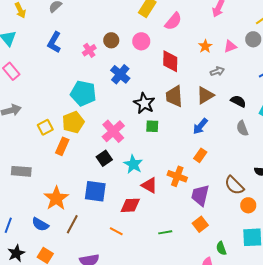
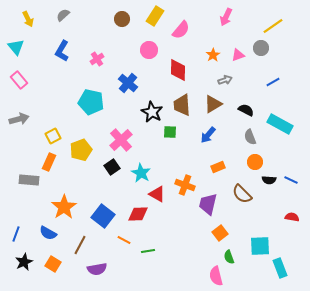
brown circle: (111, 40) -> (122, 19), moved
yellow pentagon: (73, 122) -> (81, 150), moved
green square: (152, 126) -> (170, 132), moved
orange rectangle: (62, 146) -> (49, 162), moved
orange rectangle: (200, 155) -> (218, 167), moved, turned 32
blue square: (95, 191) -> (103, 216), moved, turned 30
orange circle: (248, 205) -> (255, 162), moved
brown line: (72, 224) -> (80, 245), moved
orange square: (200, 224) -> (220, 233), moved
green line: (165, 232) -> (148, 251), moved

